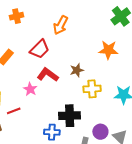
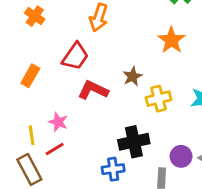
orange cross: (17, 16) -> (35, 16), turned -32
orange star: (108, 50) -> (171, 40), turned -30
pink star: (30, 89) -> (58, 122), moved

